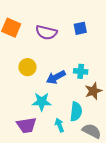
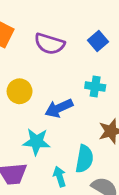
blue square: (80, 28) -> (98, 41), turned -32
cyan cross: (81, 71) -> (95, 87), moved

